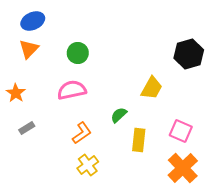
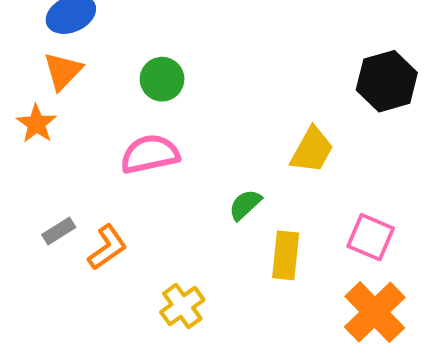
orange star: (16, 93) -> (36, 124), moved
orange L-shape: (82, 133) -> (107, 247), moved

